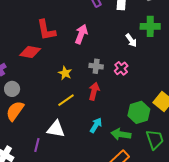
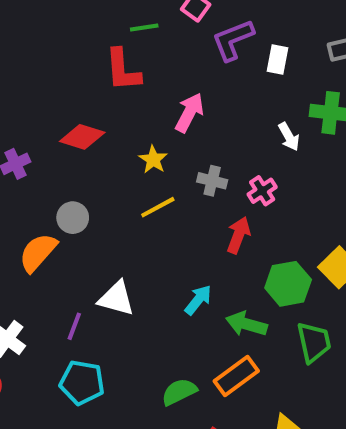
red L-shape: (46, 30) -> (123, 70), moved
yellow star: (65, 73) -> (153, 160), moved
gray circle: (12, 89) -> (73, 218), moved
red arrow: (94, 91) -> (238, 235), moved
yellow line: (66, 100) -> (158, 207), moved

